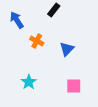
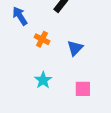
cyan star: (29, 82) -> (43, 80), moved

